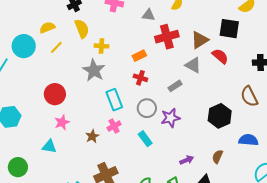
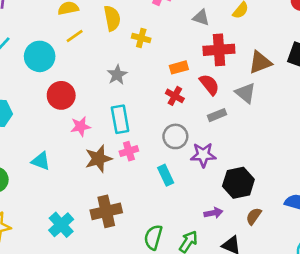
cyan circle: (24, 46) -> (40, 56), moved
yellow cross: (101, 46) -> (141, 38), moved
red semicircle: (220, 56) -> (209, 85), moved
gray star: (94, 70) -> (117, 75), size x0.7
cyan rectangle: (114, 100) -> (120, 119), moved
black hexagon: (220, 116) -> (238, 183), moved
pink star: (62, 122) -> (80, 126), moved
brown star: (92, 136) -> (98, 159), size x1.5

